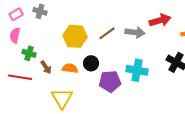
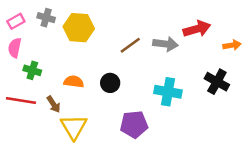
yellow hexagon: (75, 36) -> (79, 28), moved
brown arrow: (46, 67) -> (54, 104), moved
orange semicircle: (70, 68) -> (74, 82), moved
purple pentagon: (110, 81) -> (134, 124), moved

